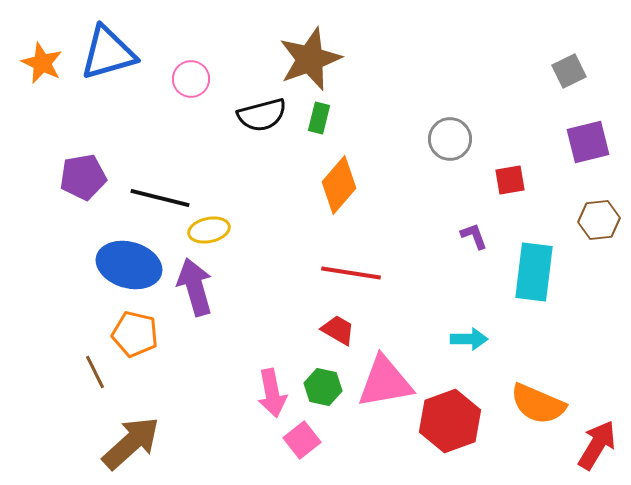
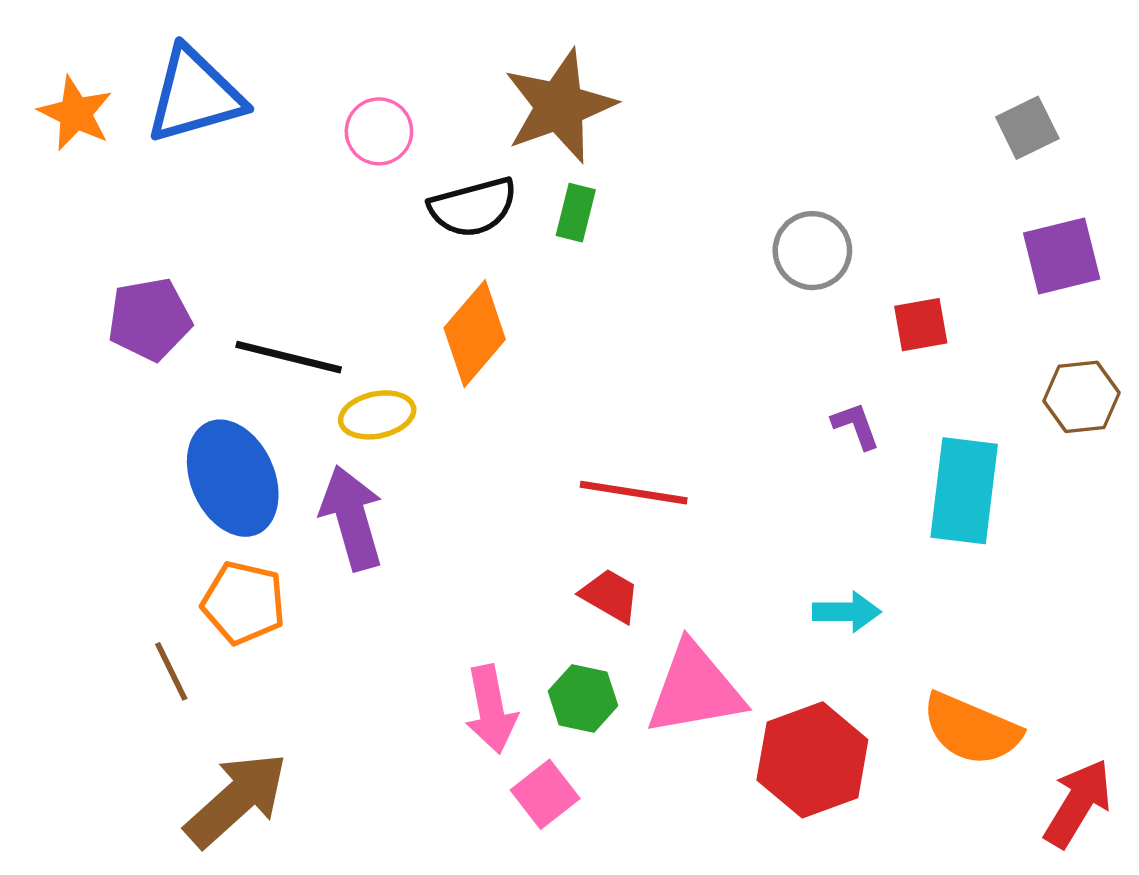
pink circle: (191, 79) -> (379, 131), moved
orange diamond: (339, 185) -> (475, 334), moved
blue ellipse: (129, 265) -> (233, 478), turned 50

